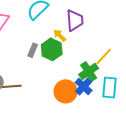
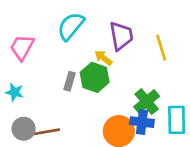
yellow line: (104, 56) -> (161, 48), moved, turned -54
blue cross: (84, 86) -> (142, 122), turned -30

